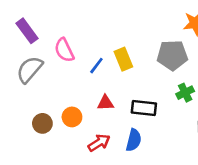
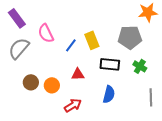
green cross: (185, 93) -> (140, 66), turned -32
black rectangle: (144, 108) -> (110, 64), moved
brown circle: (42, 123) -> (31, 82), moved
blue semicircle: (134, 140) -> (109, 94), moved

